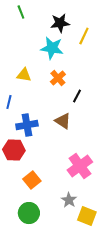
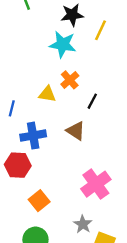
yellow triangle: (24, 75) -> (47, 94), moved

